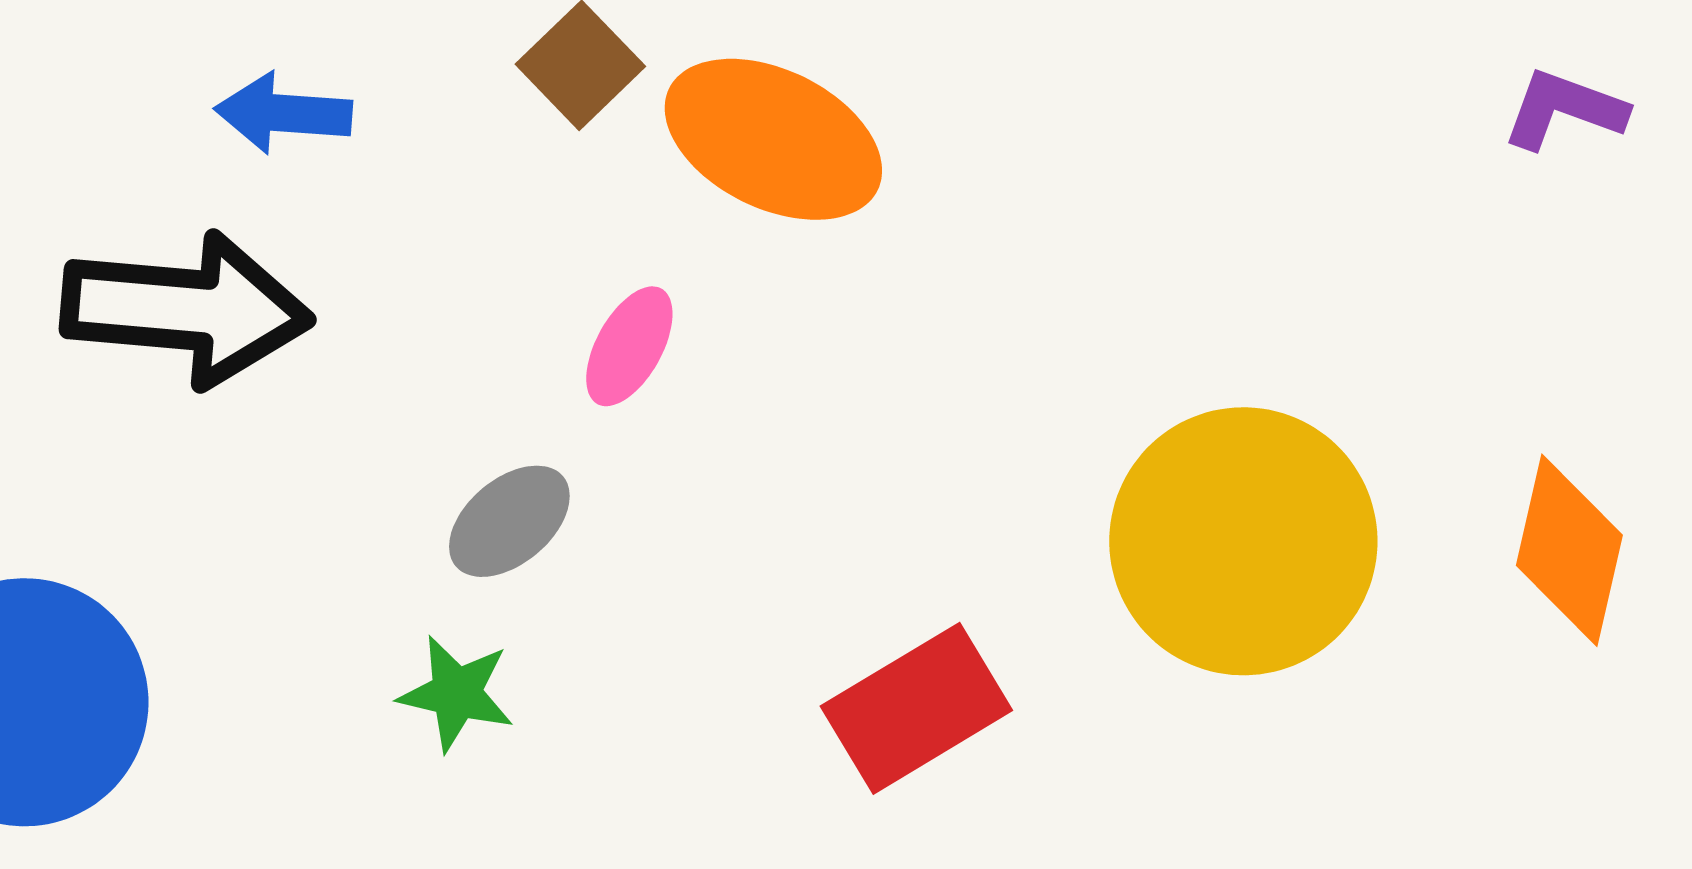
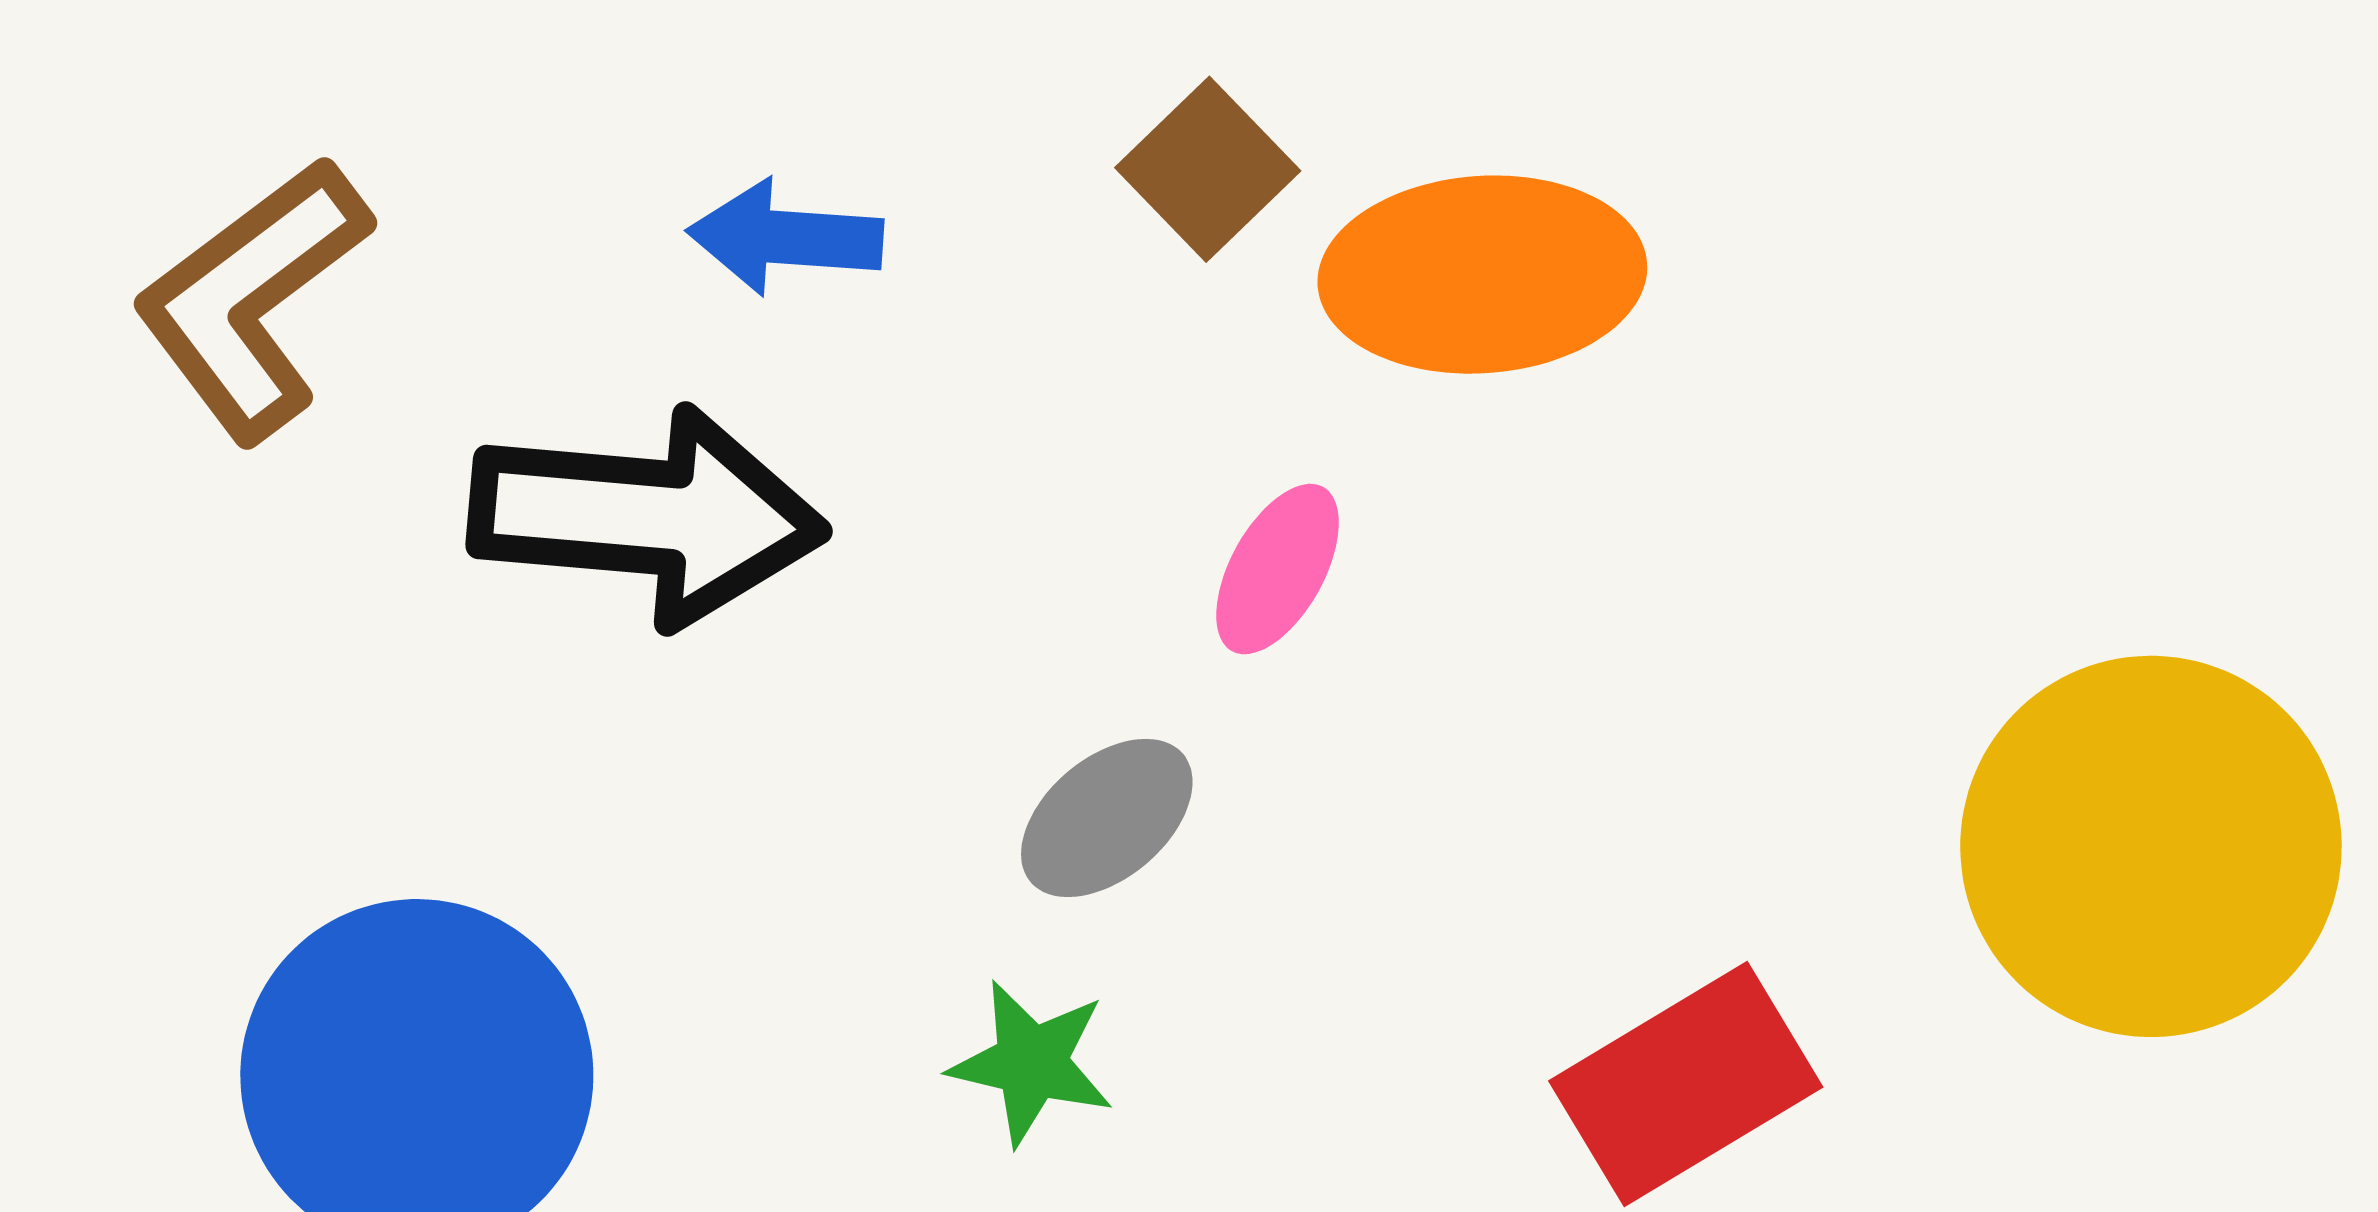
orange ellipse: (773, 139) -> (1482, 275), turned -30

